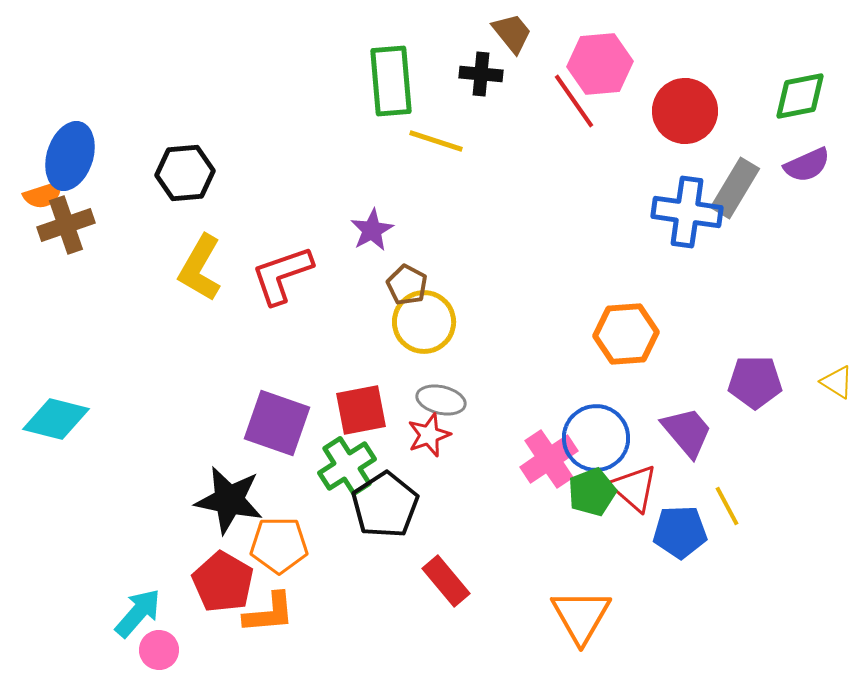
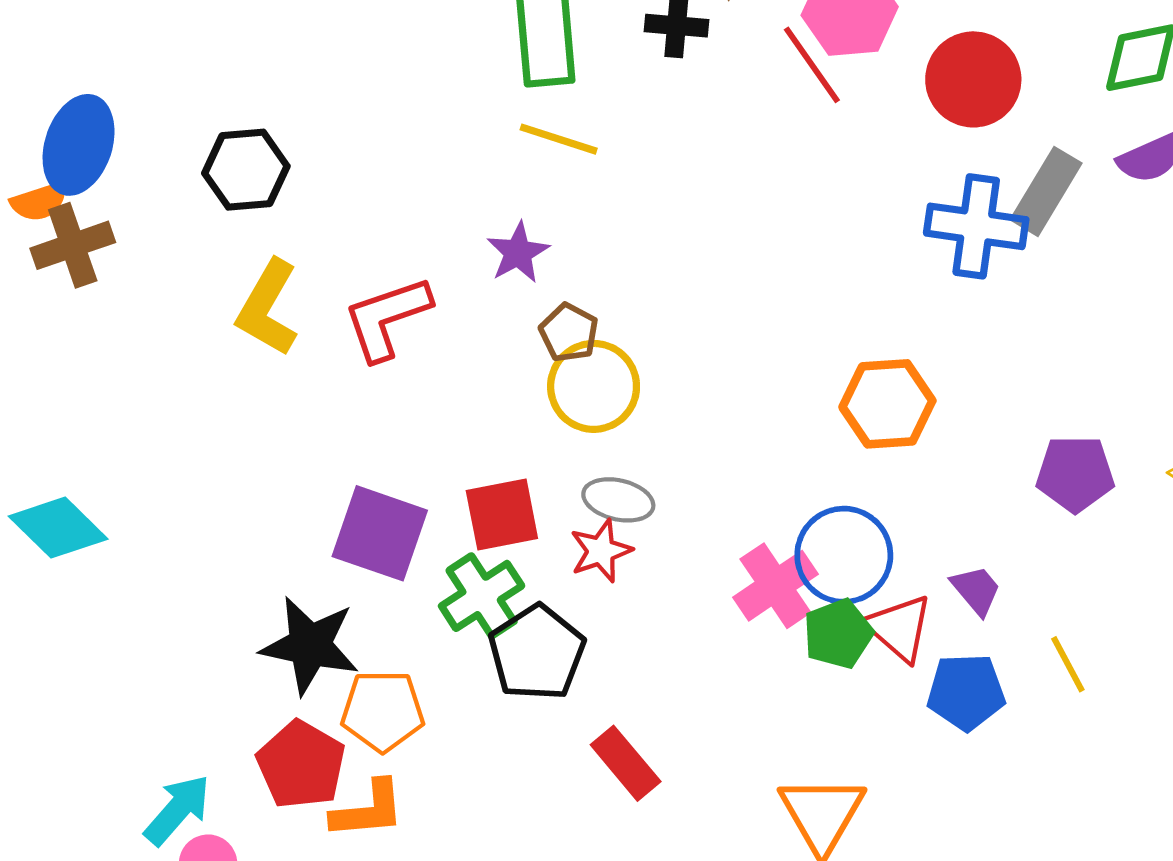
yellow line: (436, 141) -> (559, 139), moved
cyan diamond: (56, 419) -> (58, 528), turned 30
purple trapezoid: (687, 432) -> (976, 590), moved, size x0.7
yellow line: (727, 506) -> (1068, 664), moved

